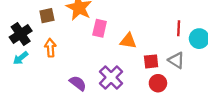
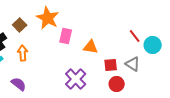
brown square: (47, 16) -> (20, 25), turned -32
red line: (179, 28) -> (135, 36), turned -40
purple semicircle: (78, 83) -> (19, 84), moved

